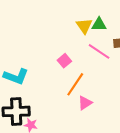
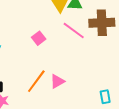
orange line: (75, 84) -> (36, 81), moved

